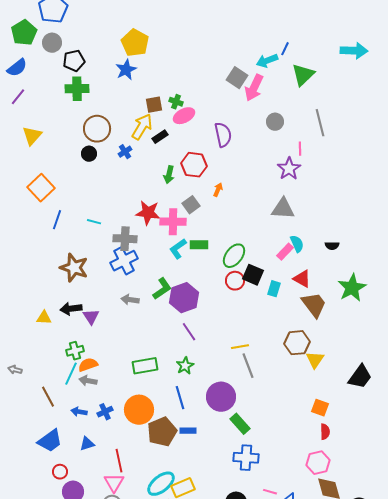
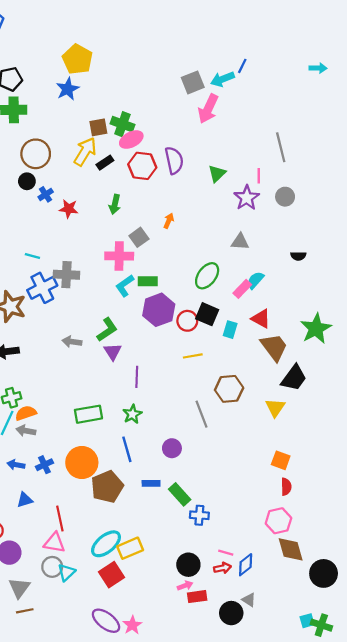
cyan arrow: (354, 51) -> (318, 68), size x0.6
green triangle: (303, 75) -> (217, 174), moved, size x0.7
gray square: (237, 78) -> (193, 82), moved, turned 35
green cross: (176, 102) -> (122, 124), size x1.5
gray circle: (275, 122) -> (285, 197), moved
blue cross: (125, 152) -> (46, 194), moved
red hexagon: (194, 165) -> (142, 166), moved
gray triangle: (283, 209) -> (240, 242), size x0.7
red star: (148, 213) -> (69, 209), moved, size x0.7
cyan semicircle: (297, 244) -> (255, 280), turned -114
black semicircle: (332, 246) -> (298, 256), moved
green ellipse: (234, 256) -> (207, 276), moved
blue cross: (124, 261) -> (42, 288), moved
purple hexagon: (184, 298) -> (159, 310), moved
purple triangle: (91, 317) -> (113, 352), moved
purple line: (189, 332) -> (137, 377), turned 36
brown hexagon: (297, 343) -> (229, 389), moved
yellow line: (240, 347) -> (193, 356), moved
black trapezoid: (360, 377) -> (294, 378), moved
purple circle: (221, 397) -> (172, 448), size x0.6
green rectangle: (240, 424) -> (180, 494), moved
blue rectangle: (188, 431) -> (151, 483), moved
blue cross: (246, 458) -> (199, 515), size x0.7
pink triangle: (114, 483) -> (54, 543), turned -50

